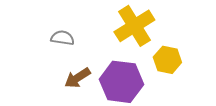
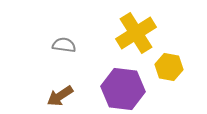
brown arrow: (77, 78) -> (60, 96), moved

